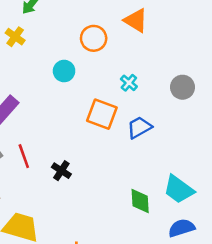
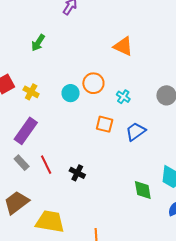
yellow cross: (15, 37) -> (31, 92), moved
orange circle: (94, 38) -> (93, 83), moved
orange square: (102, 114) -> (105, 124), size x0.7

